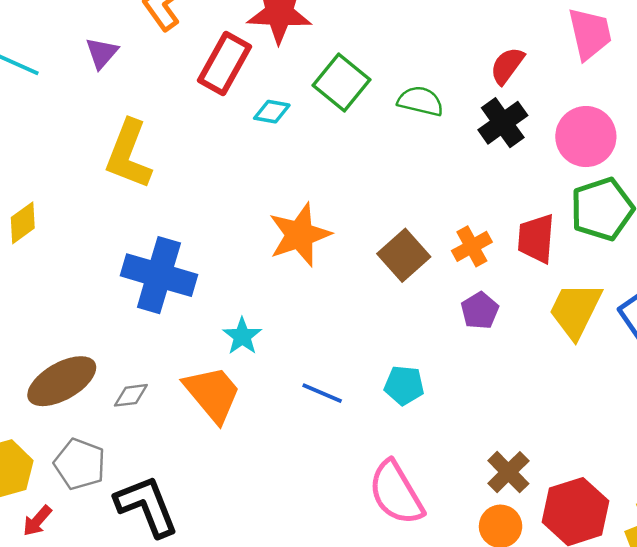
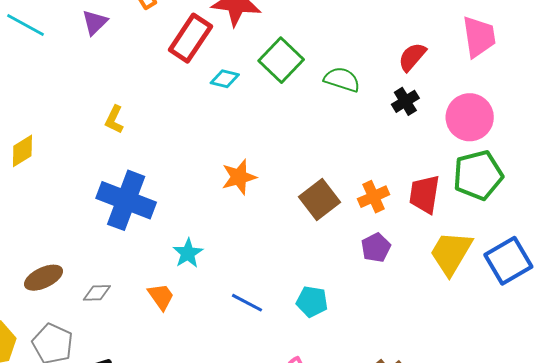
black cross: (503, 123) -> (405, 101), size x0.7
yellow L-shape: (129, 154) -> (114, 120), moved, size x0.5
orange star: (300, 235) -> (239, 177), size x0.7
brown ellipse: (62, 381) -> (44, 278), size x0.7
orange trapezoid: (212, 394) -> (161, 297), size x0.6

